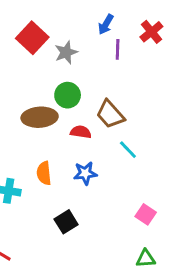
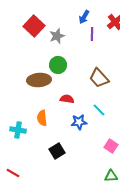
brown trapezoid: (110, 114) -> (99, 78), moved
red semicircle: (81, 132) -> (67, 99), moved
cyan line: (128, 150) -> (99, 110), moved
blue star: (85, 173) -> (79, 122), moved

